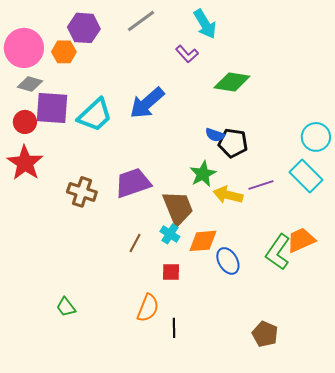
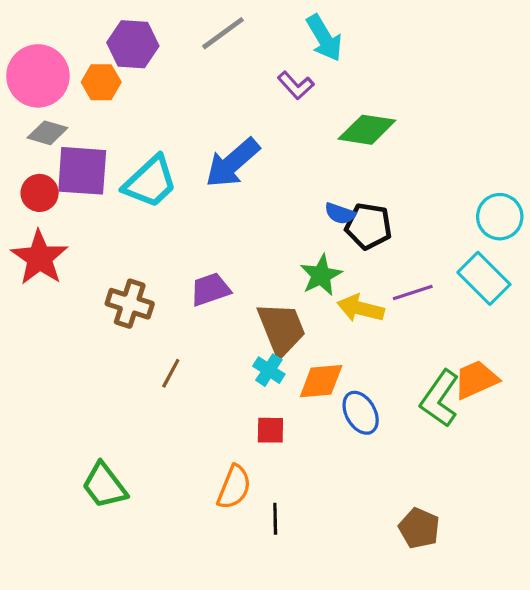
purple trapezoid: (133, 183) -> (210, 289), size x0.7
brown line: (135, 243) -> (171, 373), moved
green trapezoid: (66, 307) -> (104, 486), size x1.5

